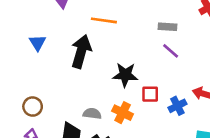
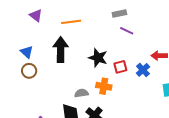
black star: (125, 75) -> (98, 58), turned 30
brown circle: (33, 107) -> (29, 71), moved

